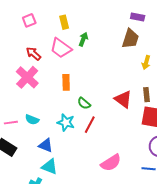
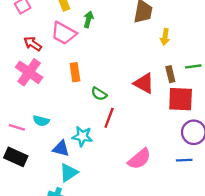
cyan star: (66, 122) -> (82, 136), moved
pink line: (11, 123) -> (17, 127), turned 32
cyan triangle: (50, 167) -> (69, 173), turned -48

